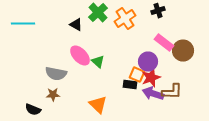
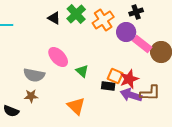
black triangle: (76, 25) -> (54, 18), moved
green triangle: (98, 62) -> (82, 71), moved
purple circle: (148, 62) -> (126, 32), moved

